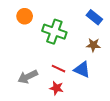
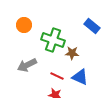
brown star: (93, 45) -> (72, 53), moved
gray arrow: (28, 77) -> (27, 65), moved

